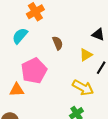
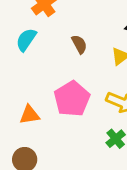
pink pentagon: (34, 71) -> (72, 99), moved

